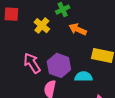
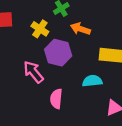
purple hexagon: (59, 65) -> (58, 53), moved

